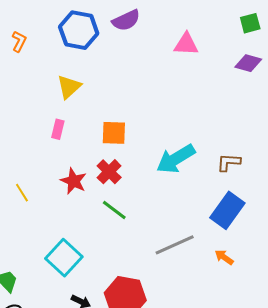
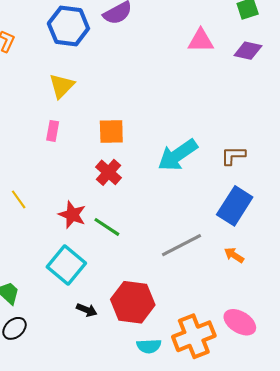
pink triangle: (186, 44) -> (201, 41), moved
red star: (74, 181) -> (72, 215), moved
green line: (114, 210) -> (107, 227), moved

